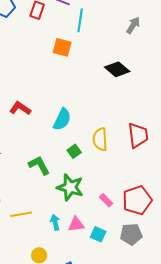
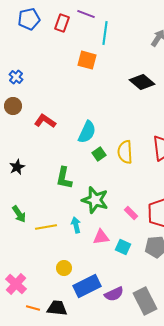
green square: (74, 151) -> (99, 154), moved
green L-shape: (39, 165) -> (64, 178), turned -140
cyan arrow: (55, 222) -> (76, 225), moved

